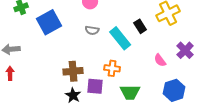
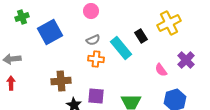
gray semicircle: (92, 30) -> (93, 40), turned -32
orange cross: (112, 68) -> (96, 59), moved
brown cross: (73, 71) -> (61, 81), moved

